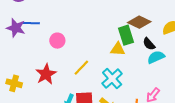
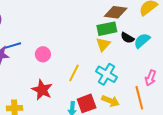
green rectangle: (126, 35) -> (107, 29), turned -66
black semicircle: (149, 44) -> (127, 38), moved
yellow triangle: (118, 49) -> (103, 44), turned -35

